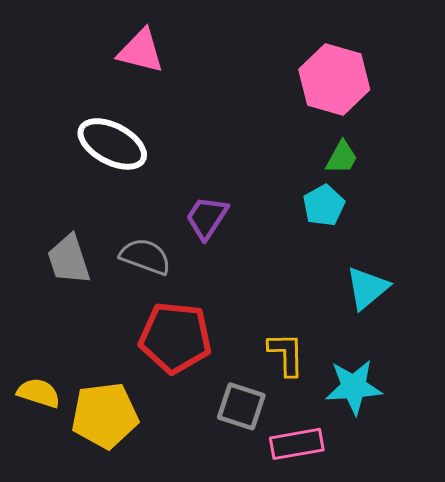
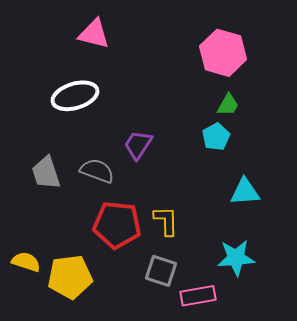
white ellipse: (112, 144) -> (75, 96), turned -45
cyan triangle: (367, 288) -> (245, 192), turned 36
yellow L-shape: (286, 354) -> (166, 221), moved

